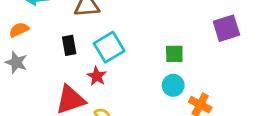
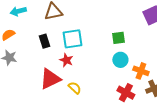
cyan square: (109, 47) -> (72, 39), turned 30

